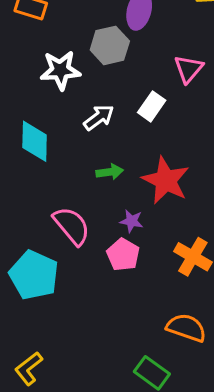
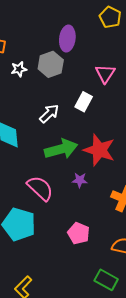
white star: (60, 70) -> (19, 69), moved, size x0.6
green arrow: (110, 172) -> (61, 149), size x1.8
pink pentagon: (123, 255) -> (79, 233), moved

